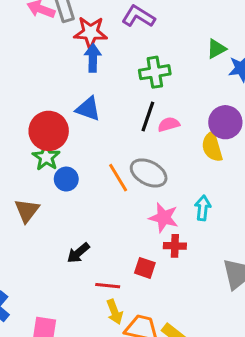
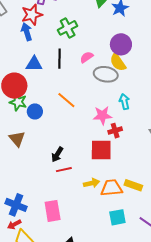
red star: (90, 32) -> (32, 15), moved
black line: (148, 117) -> (59, 59), moved
gray ellipse: (149, 173) -> (106, 74), moved
red square: (145, 268) -> (101, 150), size x1.6
red line: (108, 286) -> (64, 170), moved
yellow arrow: (115, 312) -> (91, 183), turned -63

